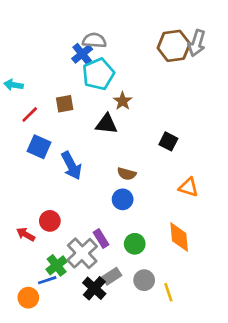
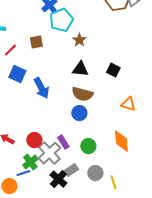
black triangle: (106, 124) -> (80, 69), moved
brown semicircle: (127, 174) -> (82, 94), size x1.5
red circle: (50, 221) -> (34, 140), moved

